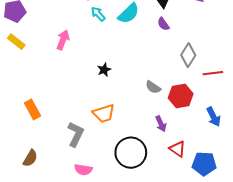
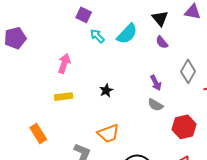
yellow rectangle: (16, 42) -> (64, 97), moved, turned -42
red hexagon: (181, 96) -> (184, 127), moved
purple arrow: (161, 124) -> (156, 83), moved

